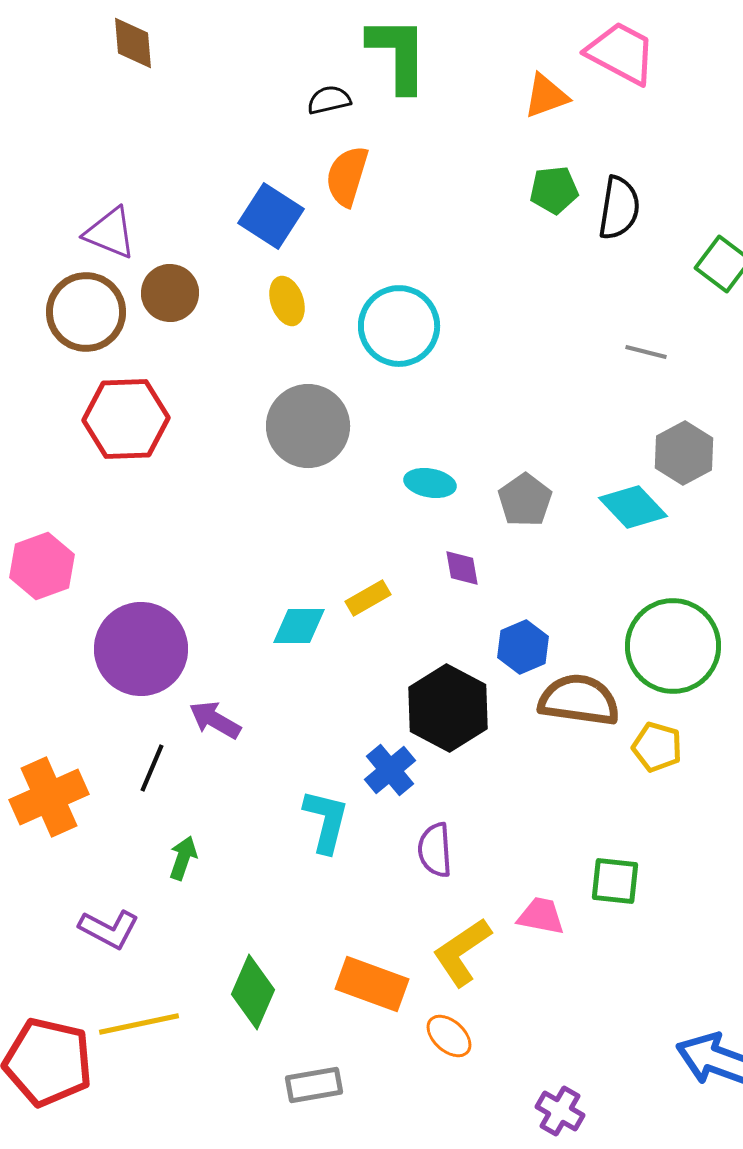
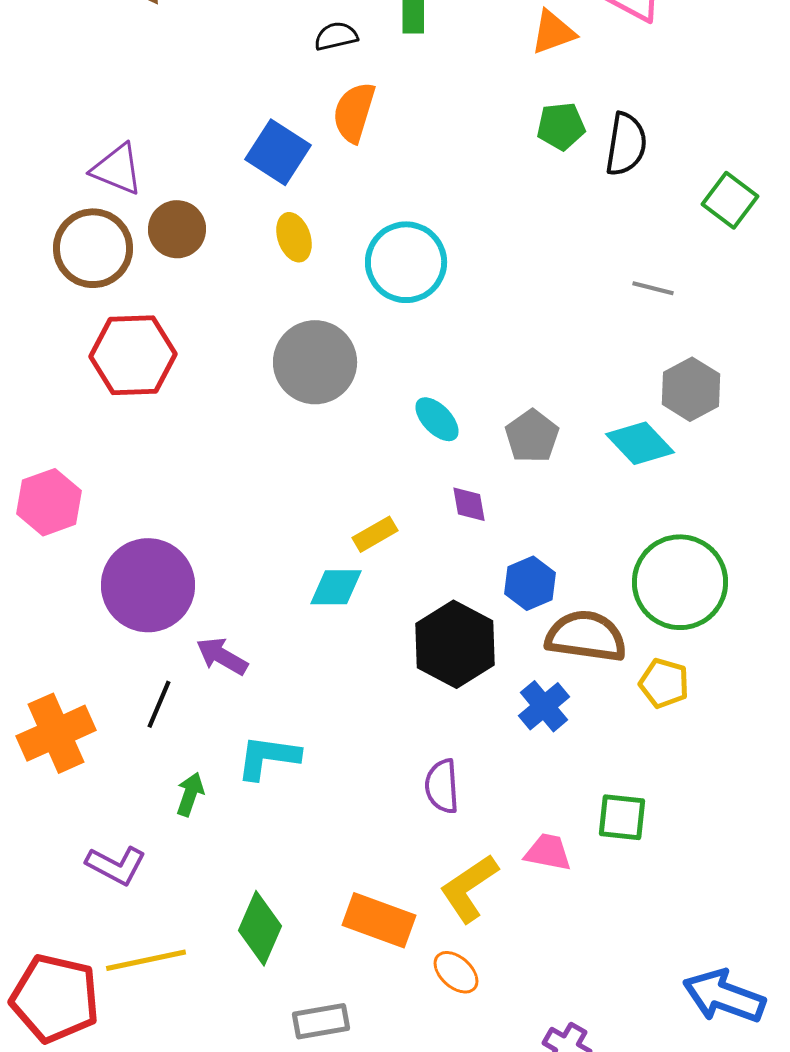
cyan ellipse: (430, 483) -> (437, 419), turned 36
cyan diamond: (299, 626) -> (336, 587), moved
blue cross: (390, 770) -> (544, 706), moved
cyan L-shape: (326, 821) -> (268, 757), moved, turned -96

